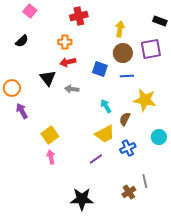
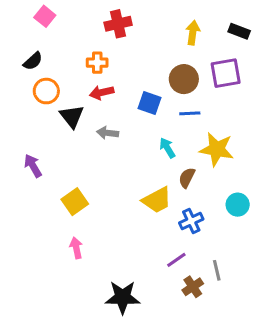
yellow arrow: (120, 29) -> (193, 33), moved
orange circle: (12, 88) -> (46, 91), moved
cyan arrow: (106, 106) -> (167, 148), moved
pink arrow: (51, 157) -> (76, 248), moved
purple line: (96, 159) -> (176, 260), moved

